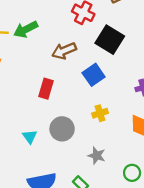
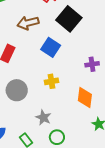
blue square: (94, 75) -> (51, 47), turned -30
green circle: (132, 173) -> (57, 137), moved

